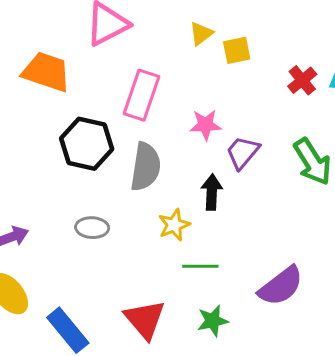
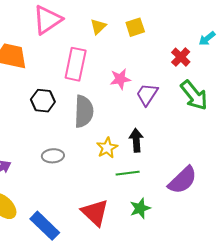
yellow triangle: (201, 34) -> (98, 27), moved
red cross: (302, 80) -> (181, 57), moved
black hexagon: (87, 144) -> (43, 101), size x0.7
black arrow: (212, 192) -> (136, 140), moved

